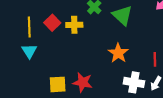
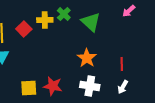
yellow cross: (74, 25) -> (45, 20), moved
white cross: (134, 82) -> (90, 86), moved

